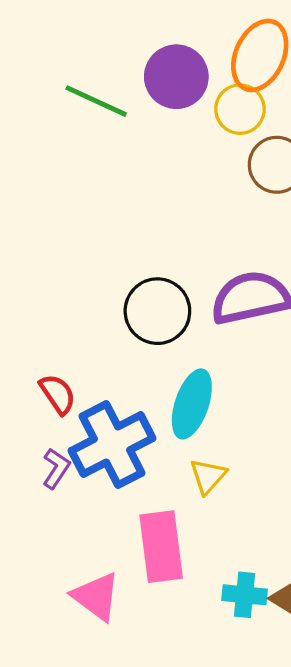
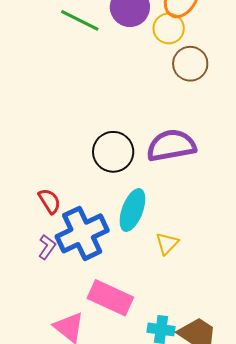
yellow triangle: (208, 476) -> (167, 243), moved
pink rectangle: (161, 547) -> (110, 298), turned -60

